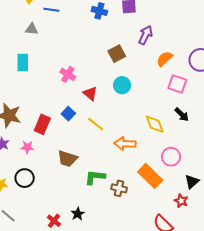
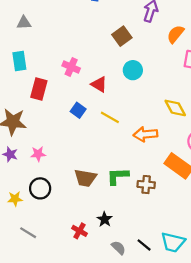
red rectangle: (42, 124) -> (39, 89), moved
brown trapezoid: (67, 159) -> (85, 178), moved

